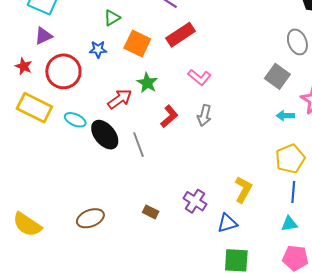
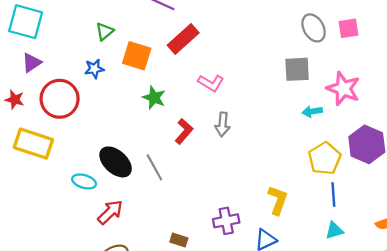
gray square: (277, 76) -> (297, 69), turned -30
red arrow: (120, 99) -> (110, 212), moved
cyan ellipse: (75, 120) -> (84, 181), moved
purple cross: (195, 201) -> (226, 221), turned -35

